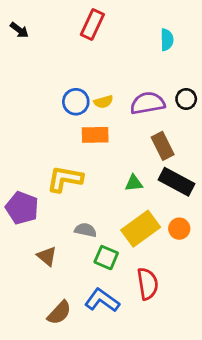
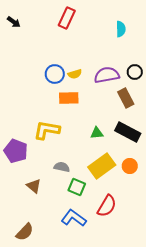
brown rectangle: (163, 146) -> (126, 98), moved
red semicircle: (148, 284) -> (107, 206), turned 40
brown semicircle: (59, 313) -> (25, 232), moved

